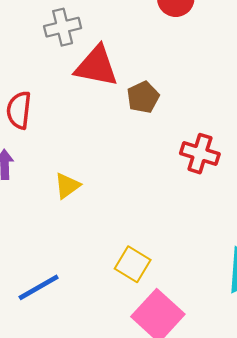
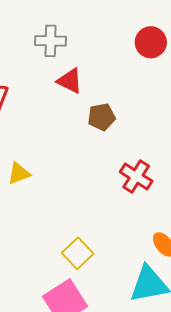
red triangle: (96, 66) -> (70, 81), size x0.7
yellow square: (133, 264) -> (78, 253), moved

